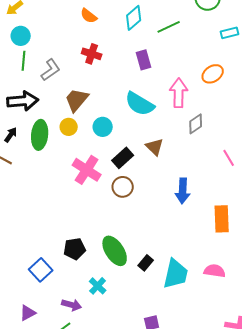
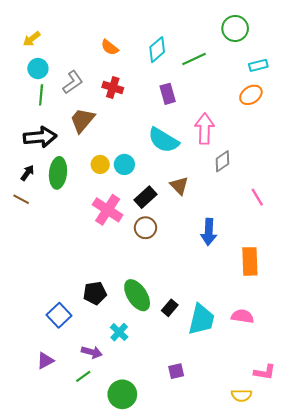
gray L-shape: (51, 70) -> (73, 82), moved
orange ellipse: (213, 74) -> (251, 95), moved
brown trapezoid: (77, 100) -> (82, 120), moved
yellow circle: (69, 127) -> (100, 164), moved

